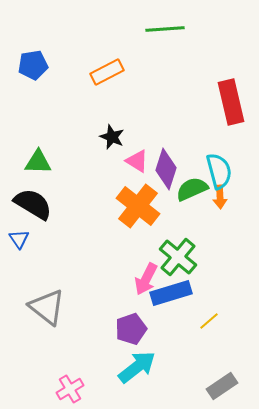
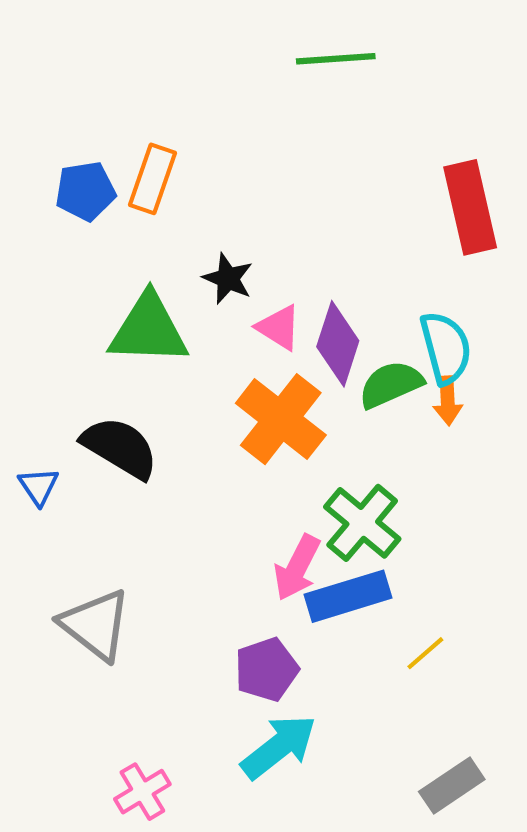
blue pentagon: (33, 65) -> (85, 191), moved
orange rectangle: (107, 72) -> (153, 179), moved, turned -44
green triangle: (38, 162) -> (148, 329), moved, size x1.5
black semicircle: (33, 204) -> (120, 448), moved

